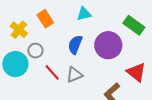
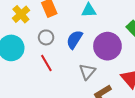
gray circle: (35, 51) -> (46, 37), moved
gray triangle: (74, 75) -> (87, 72), moved, turned -36

